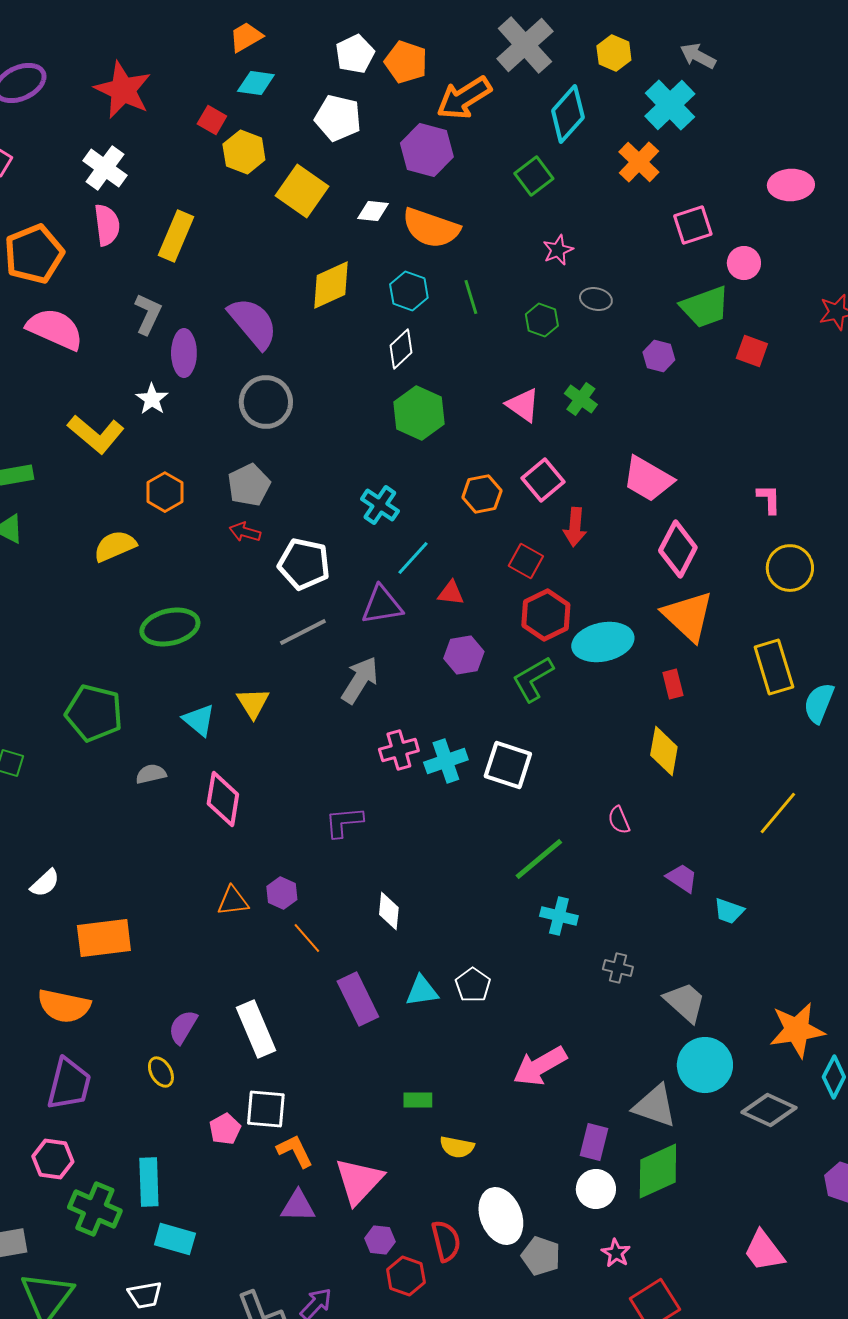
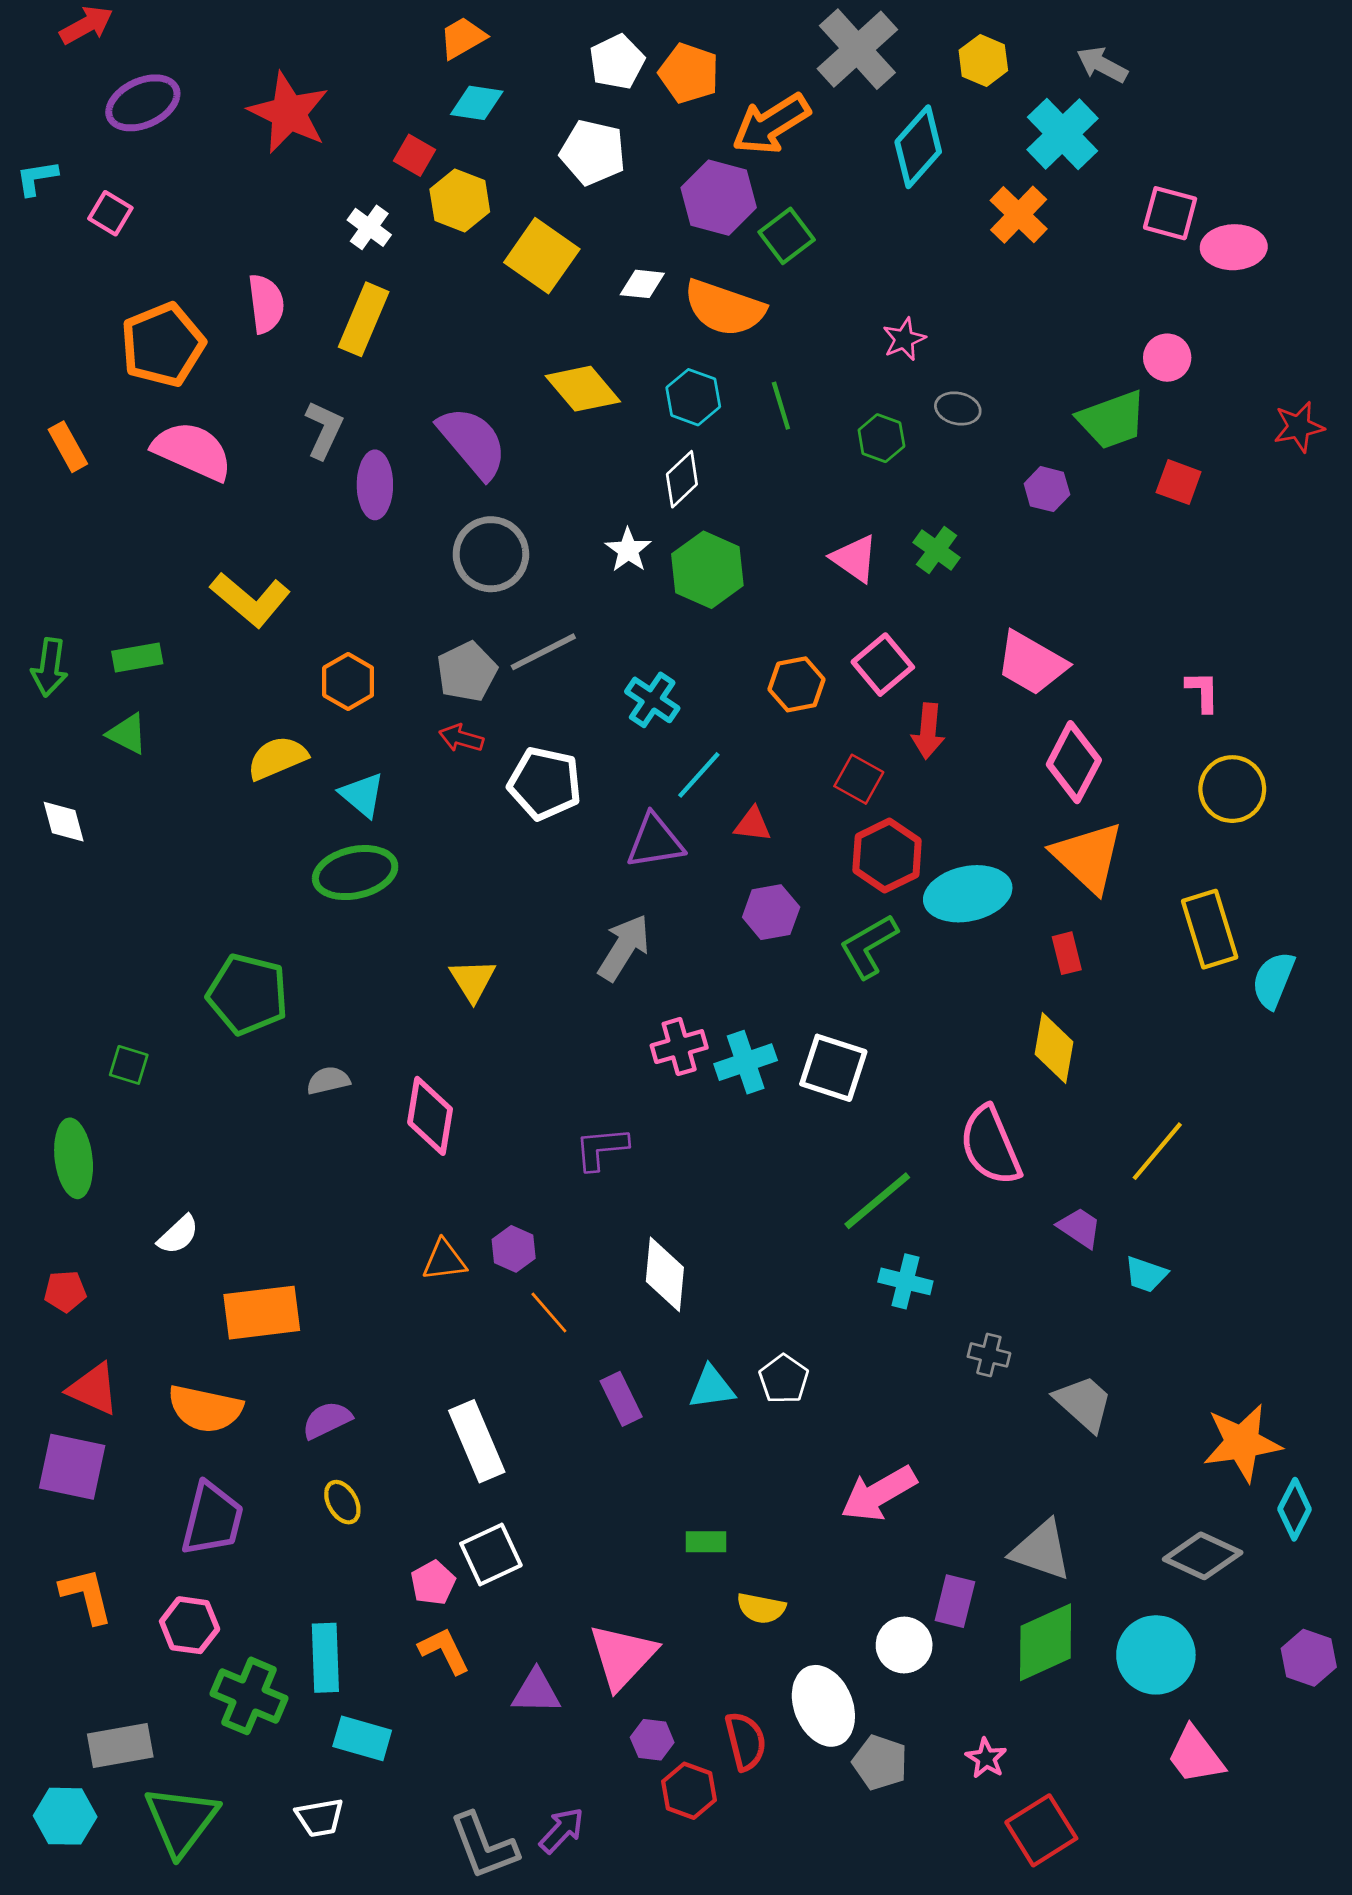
white cross: (105, 168) -> (369, 227), moved, size x0.7
green square: (534, 176) -> (787, 236), moved
pink square: (693, 225) -> (1170, 213), moved, turned 33
yellow diamond: (331, 285) -> (583, 389), turned 74
white star: (152, 399) -> (628, 550), moved
gray line: (303, 632) -> (543, 652), moved
cyan triangle: (199, 720) -> (362, 795), moved
yellow line: (778, 813) -> (1157, 1151), moved
pink semicircle: (619, 820) -> (990, 1146), size x2.0
white diamond: (389, 911) -> (665, 1274), size x1.4
purple rectangle: (358, 999) -> (621, 1399), size x0.7
purple semicircle: (183, 1027) -> (327, 1420), moved, turned 33
cyan circle: (705, 1065) -> (1156, 1655), moved
white square: (266, 1109) -> (491, 1554), turned -30
orange L-shape: (295, 1151) -> (444, 1651), moved
white circle: (596, 1189) -> (904, 1645), moved

